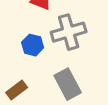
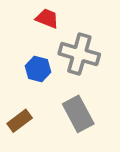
gray cross: (69, 32) -> (79, 54), turned 32

